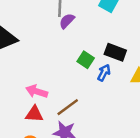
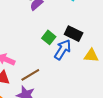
blue arrow: (104, 73) -> (63, 49), size x1.5

